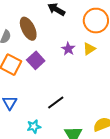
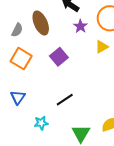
purple star: (68, 49) -> (80, 26), moved
purple square: (36, 60) -> (59, 57), moved

